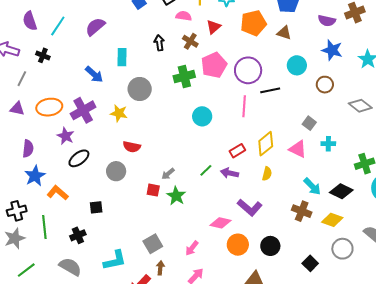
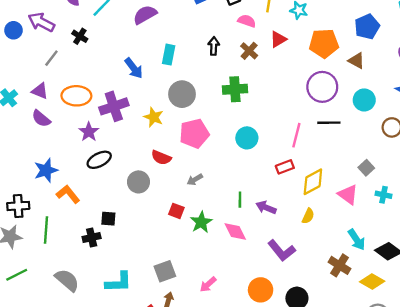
pink pentagon: (214, 65) -> (194, 134), moved
purple circle: (248, 70) -> (322, 87), moved
purple semicircle: (28, 149) -> (41, 119), moved, turned 114
red rectangle: (237, 151) -> (285, 167), moved
green line: (206, 170) -> (240, 200), turned -56
gray arrow: (168, 174) -> (195, 180), moved
pink diamond: (221, 223) -> (235, 232), moved, turned 40
black cross: (78, 235) -> (92, 237), moved

